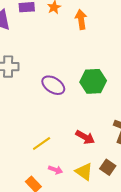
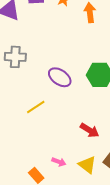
yellow line: (42, 144) -> (36, 107), moved

